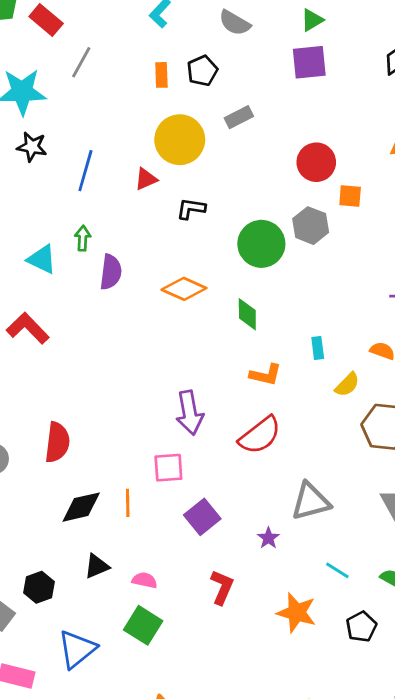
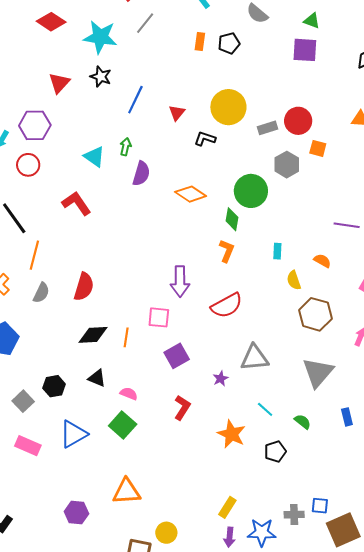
green triangle: (312, 20) -> (312, 21), turned 42
gray rectangle: (239, 117) -> (268, 128), moved
yellow circle: (180, 140) -> (228, 107), moved
red triangle: (146, 179) -> (177, 113), turned -36
green circle: (261, 244) -> (251, 191), moved
orange L-shape: (266, 375) -> (227, 251), moved, turned -90
yellow semicircle: (347, 385) -> (294, 280), turned 108
black triangle: (97, 566) -> (97, 378), turned 36

